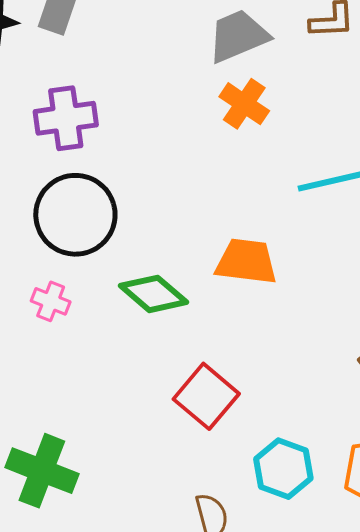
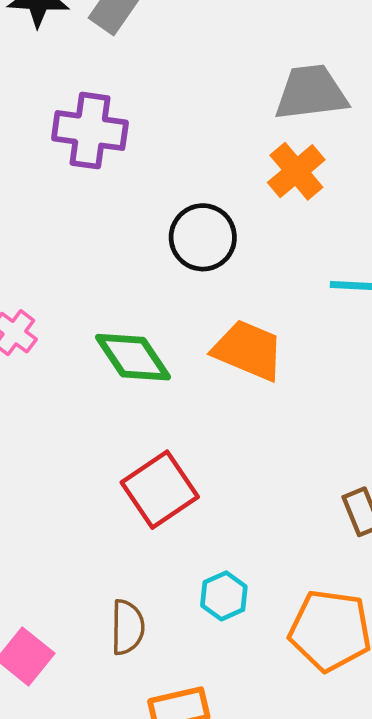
black circle: (75, 215) -> (203, 237), moved, size x0.7
cyan hexagon: (283, 469) -> (224, 596), size x0.7

